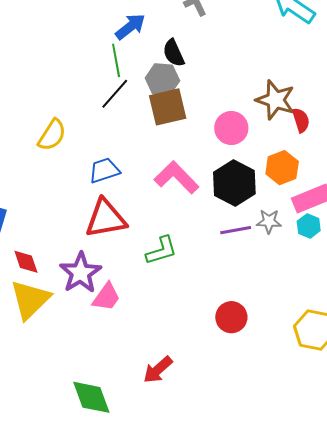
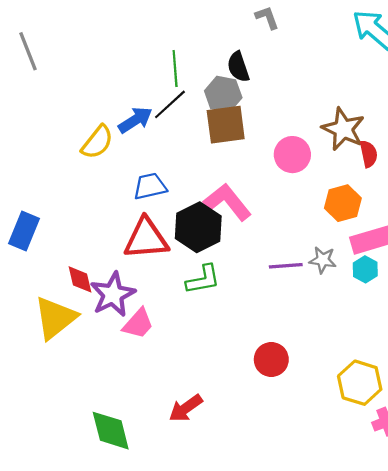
blue arrow: (130, 27) -> (135, 120), moved
black hexagon: (234, 183) -> (198, 227), moved
red diamond: (26, 262) -> (80, 279), moved

